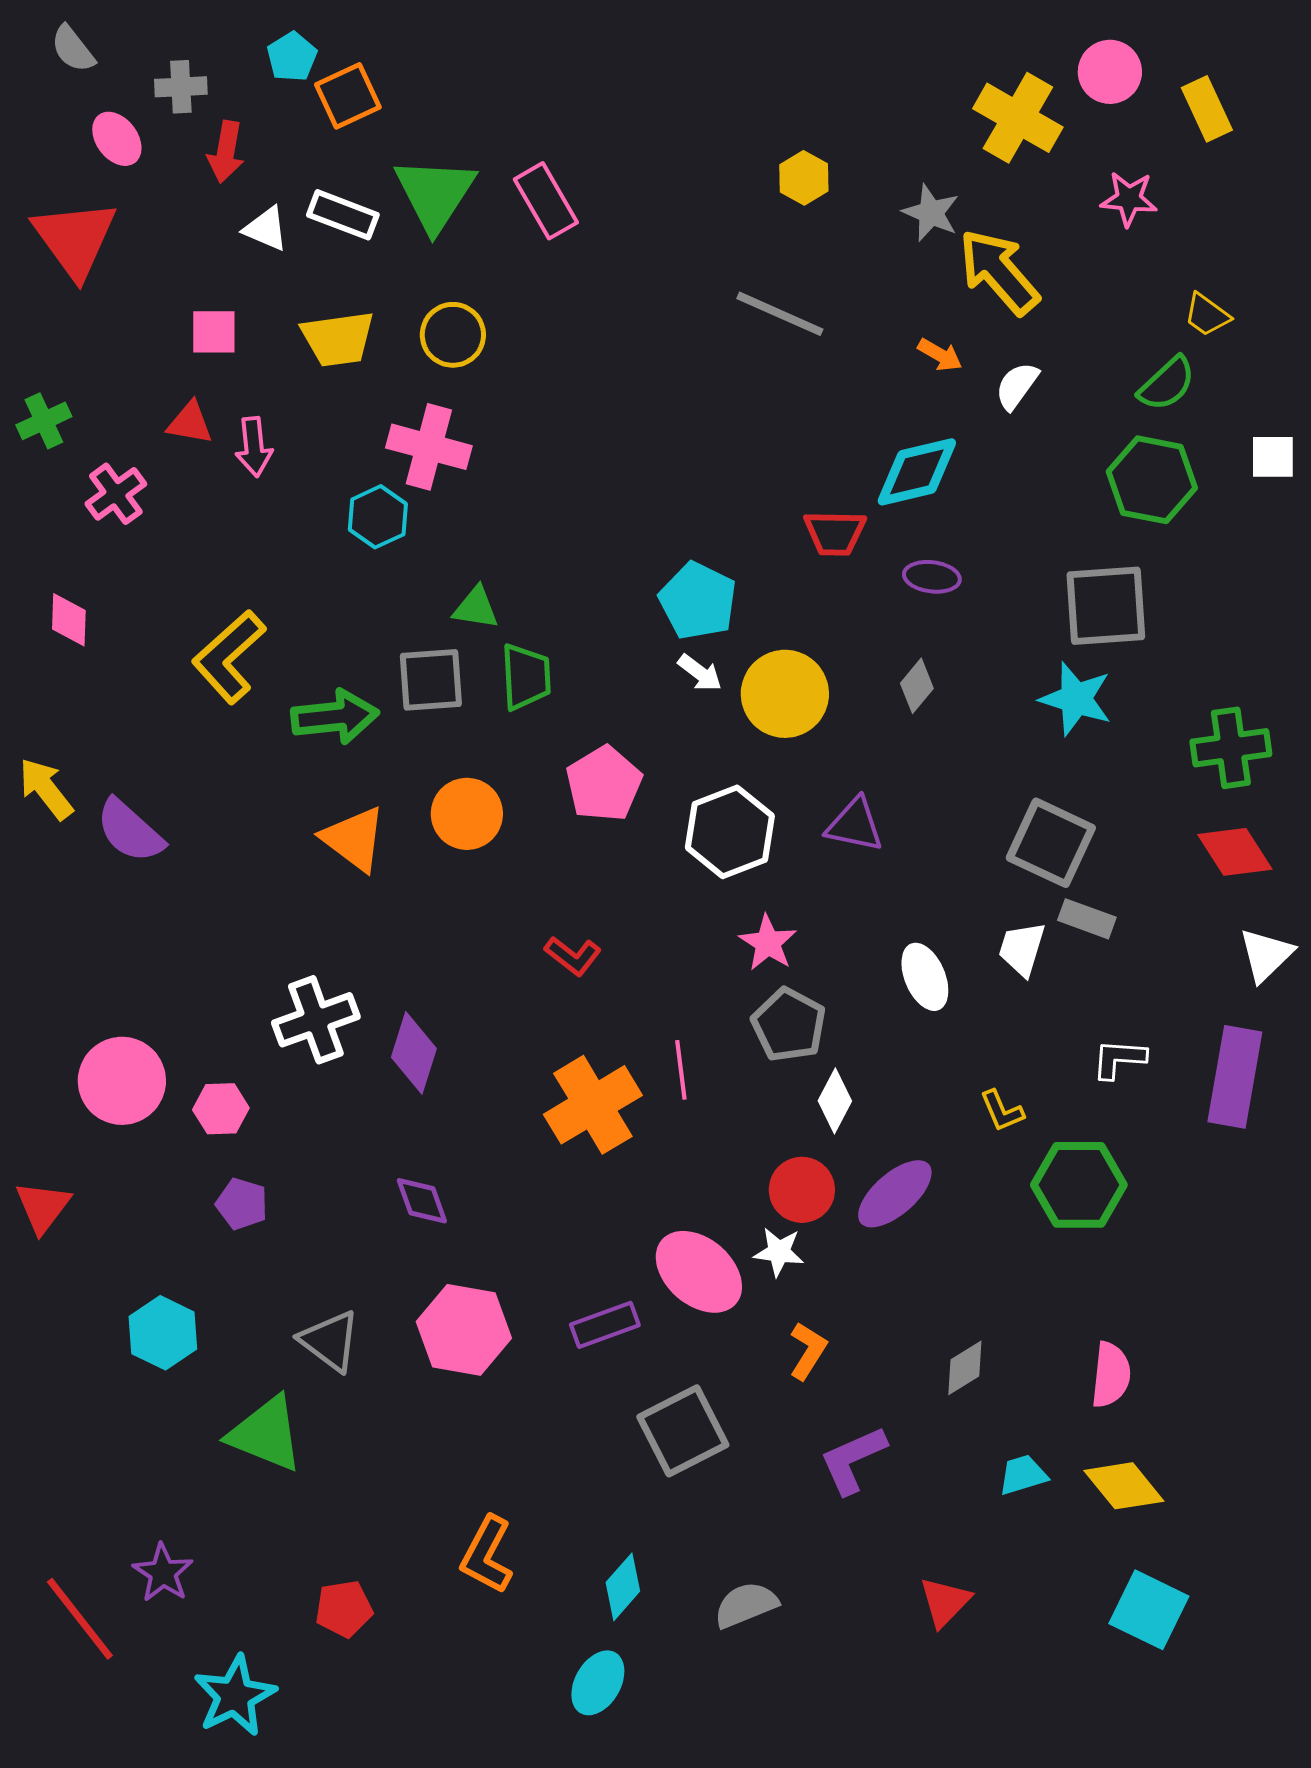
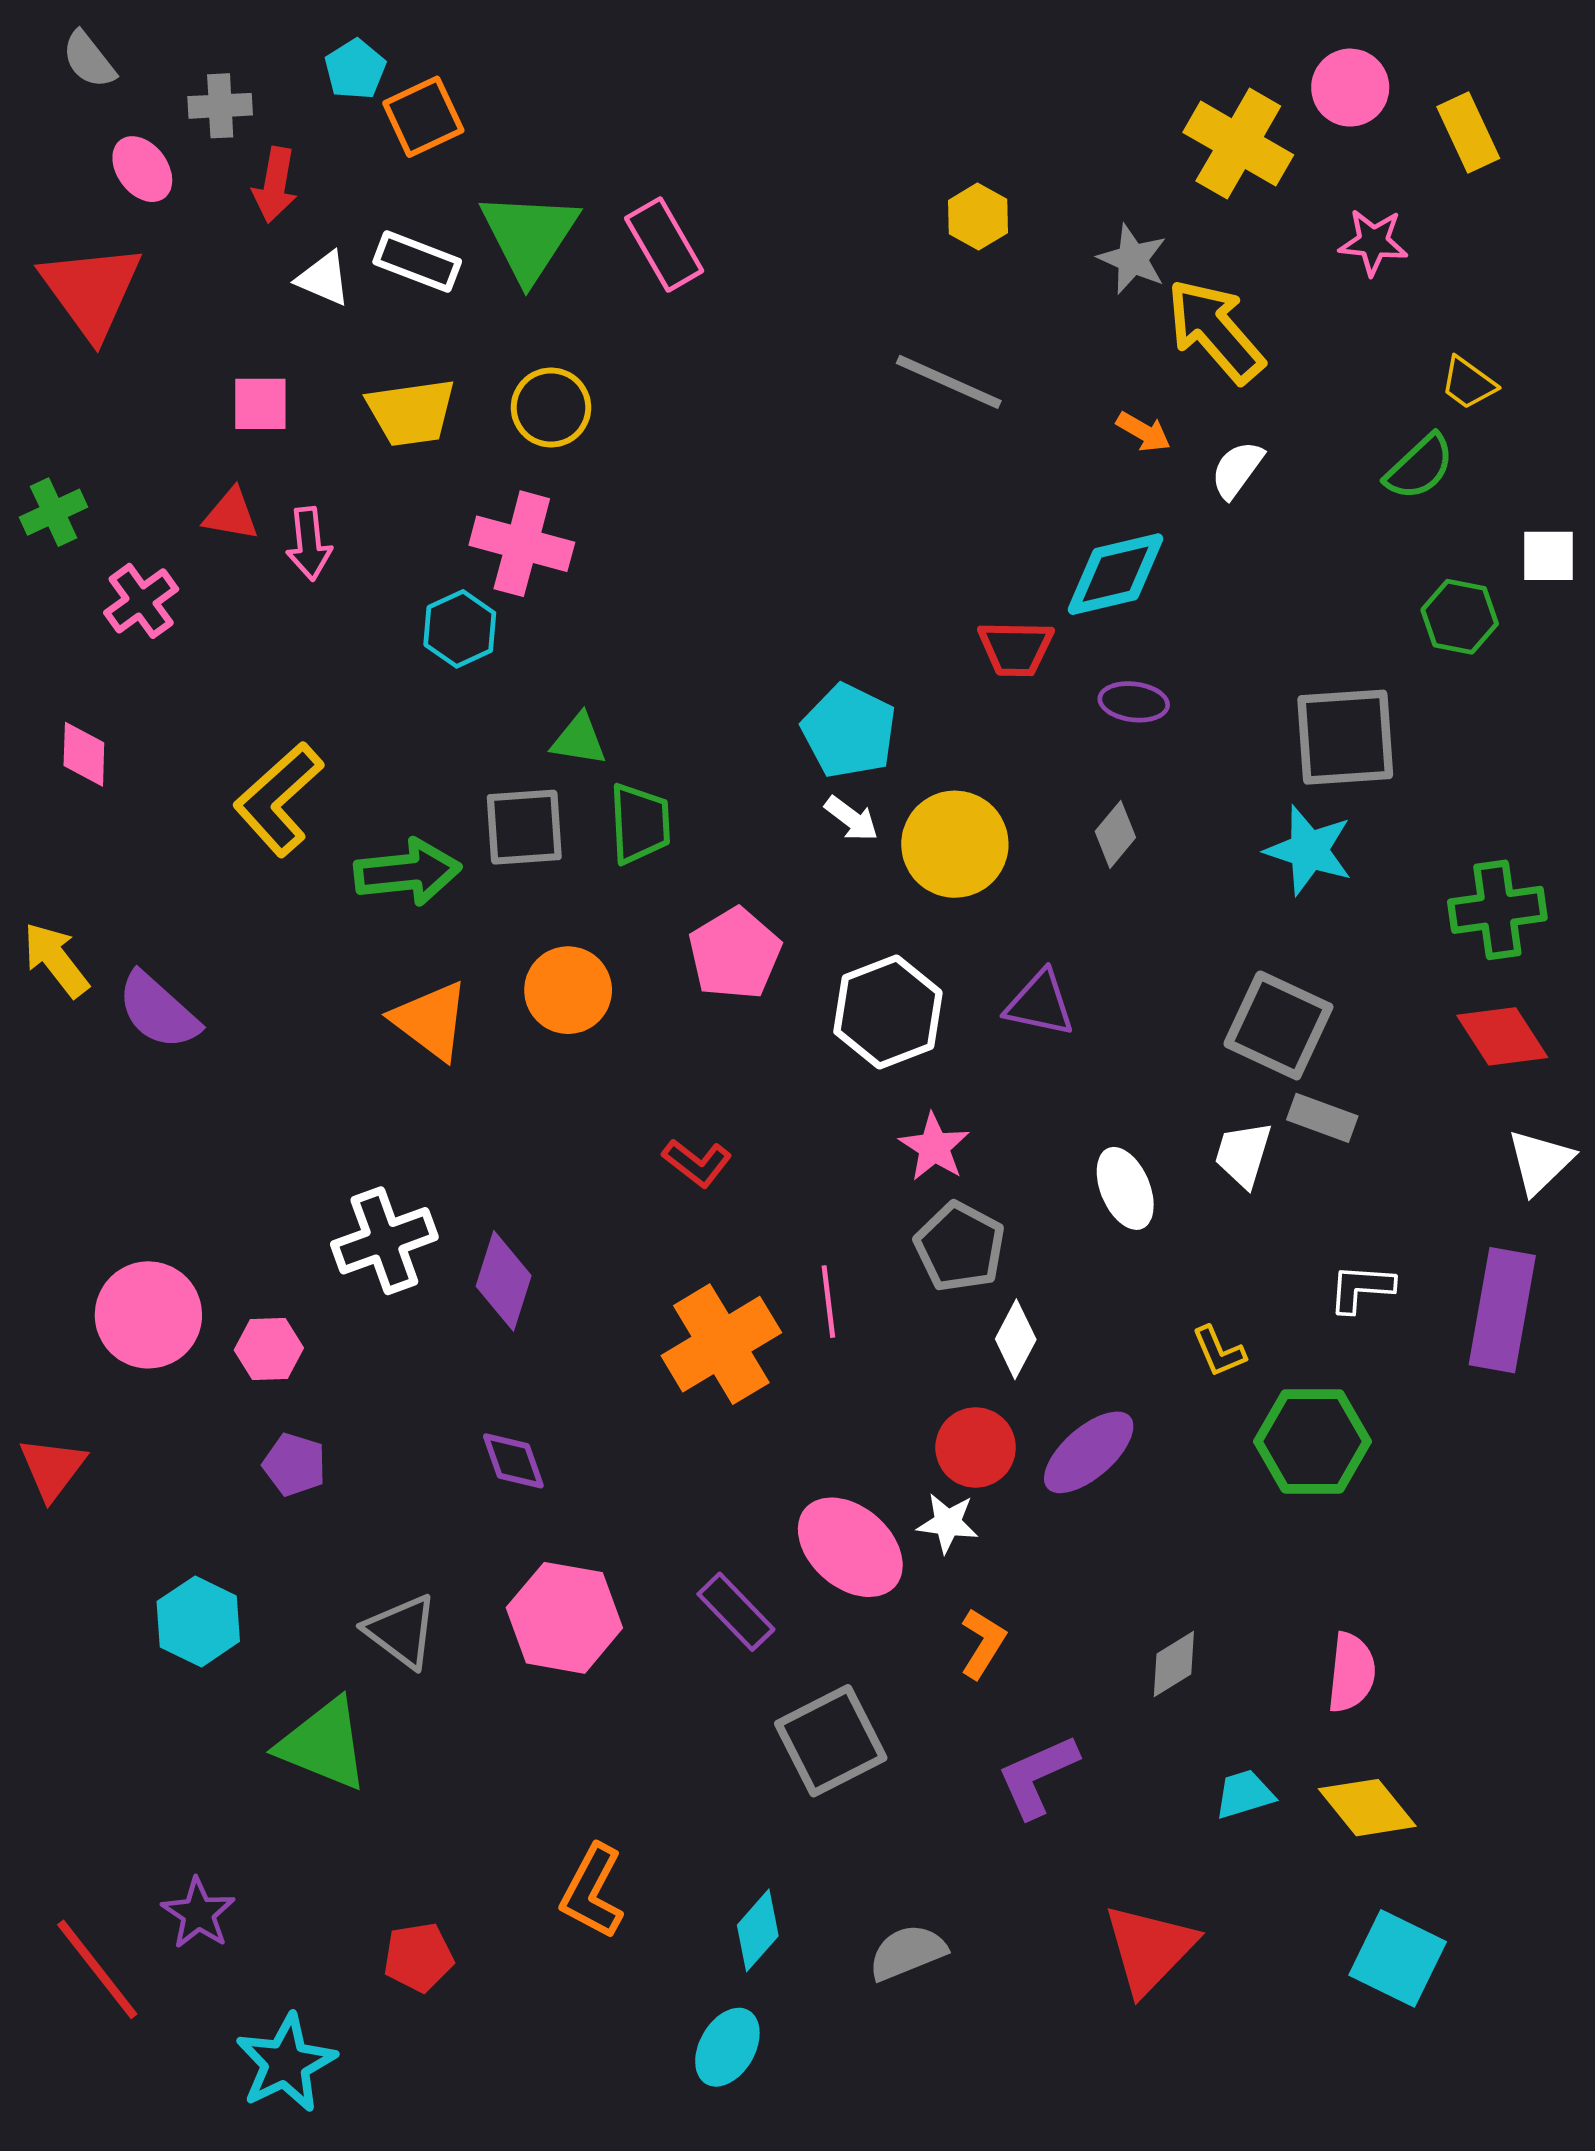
green hexagon: (1152, 480) -> (1460, 617), moved, size x0.7
purple rectangle: (605, 1325) -> (736, 1612), turned 66
red triangle: (945, 1602) -> (1150, 1949), size x1.5

